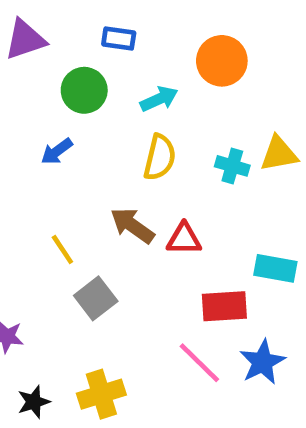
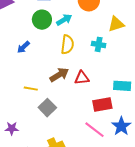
green circle: (84, 90) -> (42, 20), moved
yellow triangle: (279, 154) -> (116, 24), moved
brown arrow: (132, 225) -> (59, 75), turned 120
yellow line: (62, 250) -> (31, 89), turned -40

